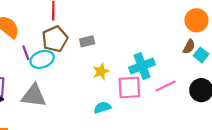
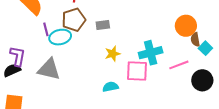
orange circle: (196, 20) -> (186, 26), moved
brown semicircle: (189, 47) -> (195, 40), turned 136
pink line: (166, 86) -> (179, 65), moved

